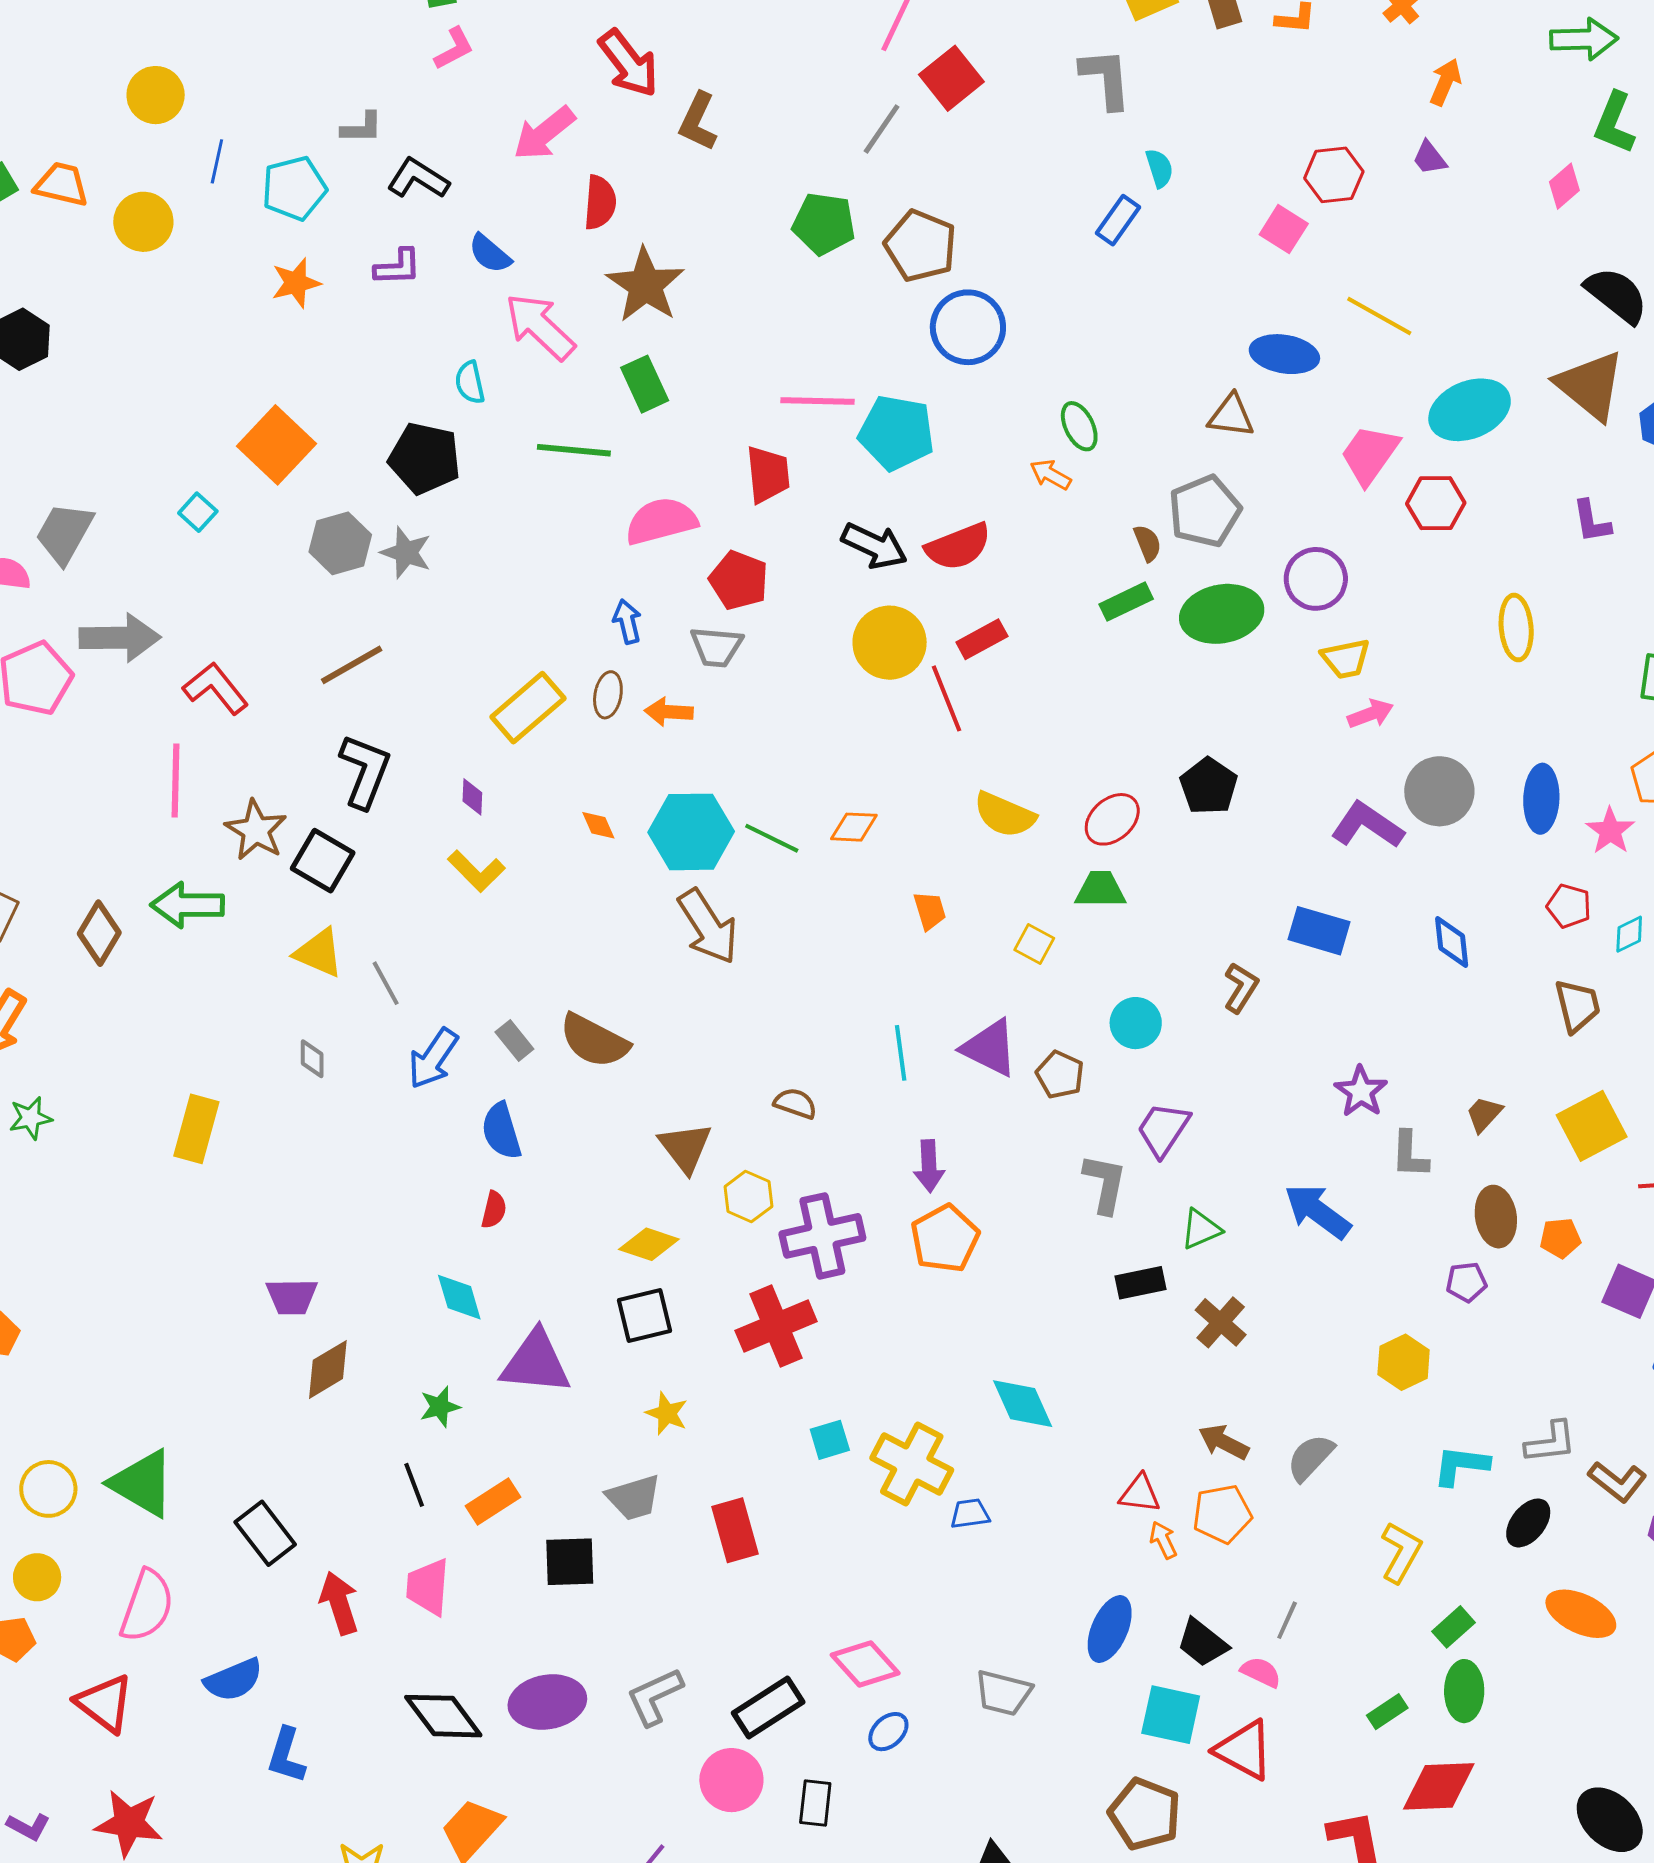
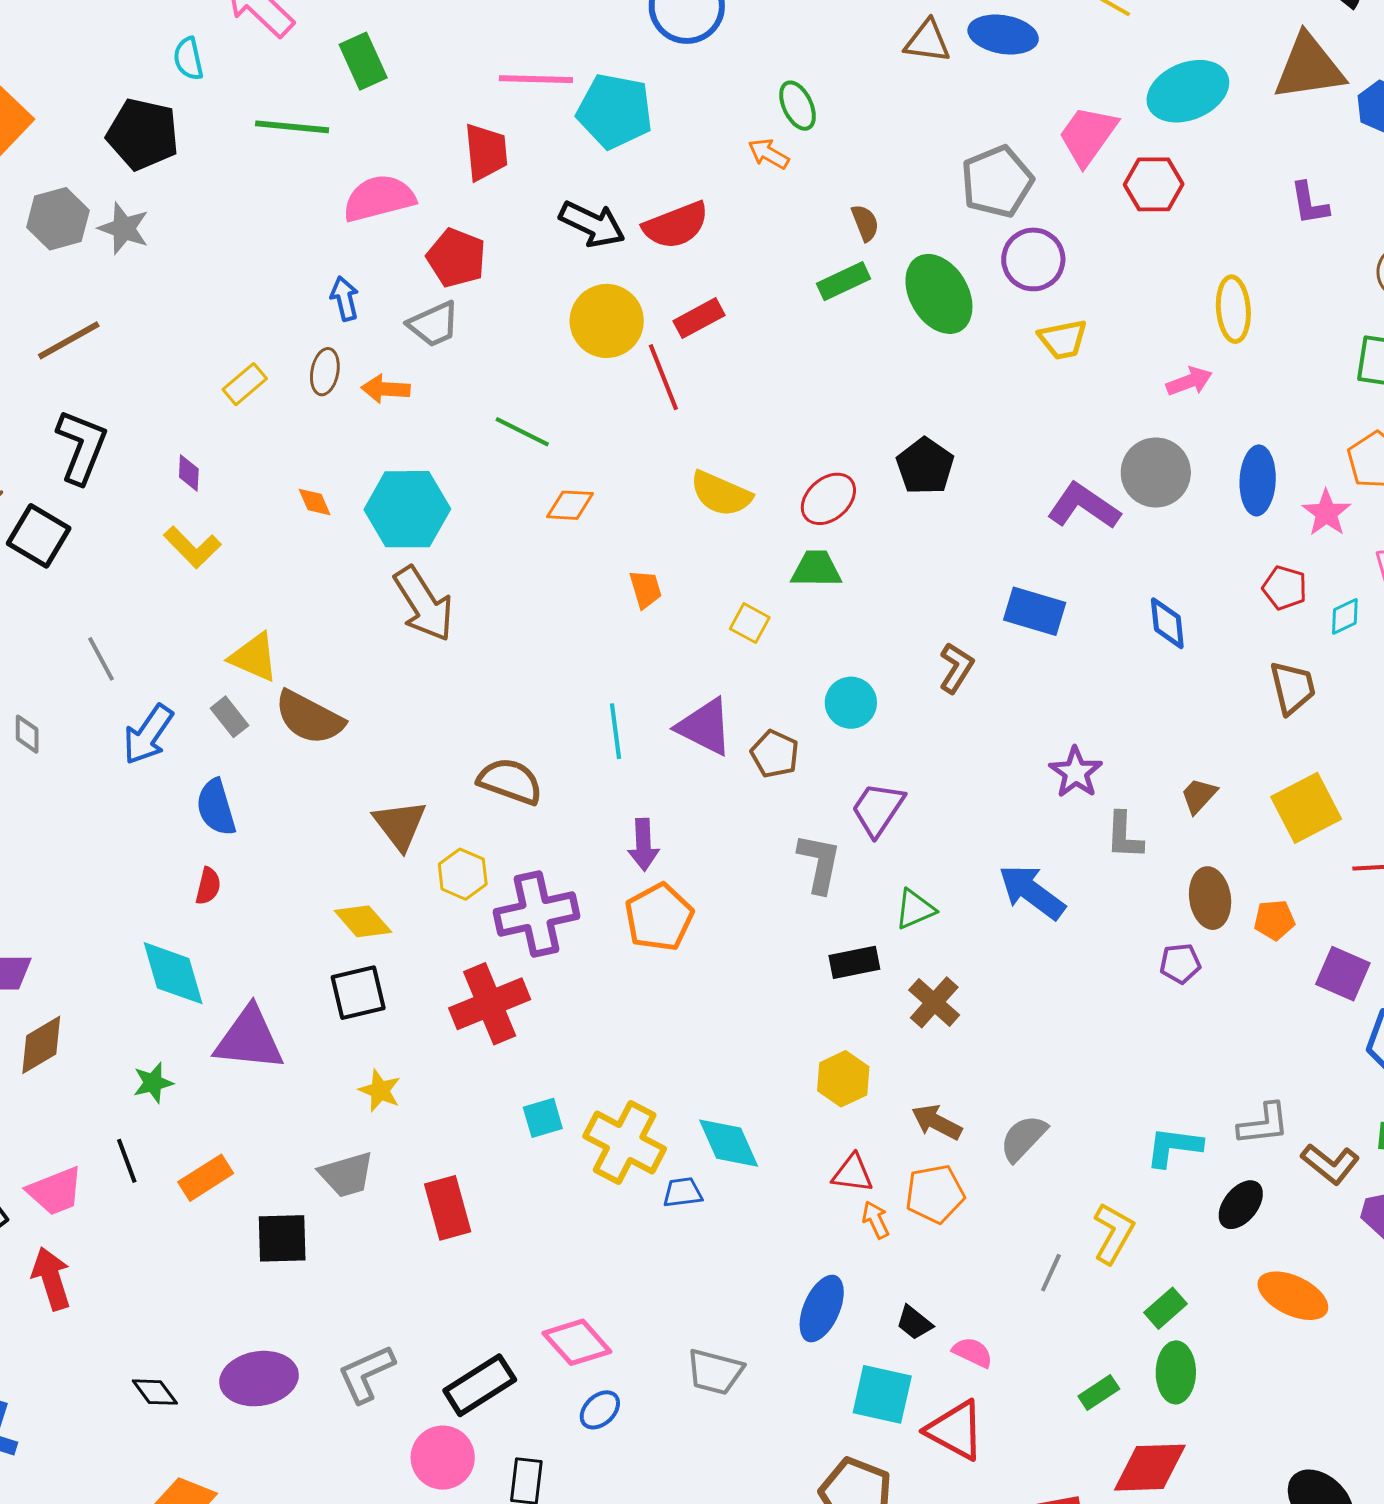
brown triangle: (1590, 385) -> (1309, 67), turned -48
brown triangle: (1231, 416) -> (927, 41), moved
gray pentagon: (1205, 511) -> (997, 182), moved
green ellipse: (1222, 614) -> (939, 294), turned 70
gray trapezoid: (717, 647) -> (434, 324), turned -30
yellow rectangle: (528, 708) -> (245, 384), size x0.6
pink arrow: (1370, 714) -> (1189, 381), moved
green line: (772, 838) -> (522, 432), moved
yellow triangle: (319, 953) -> (254, 657), moved
brown semicircle: (795, 1103) -> (510, 781), size x1.5
yellow diamond: (649, 1244) -> (363, 921), turned 30
cyan diamond: (459, 1297) -> (173, 973), size x1.4
yellow hexagon: (1404, 1362) -> (843, 1079), moved
cyan diamond: (1023, 1404) -> (729, 1143), moved
pink trapezoid: (428, 1587) -> (55, 1191), moved, turned -116
gray line: (1287, 1620) -> (1051, 1273), moved
black trapezoid: (1202, 1643) -> (914, 1323), size x0.7
black diamond: (443, 1716) -> (155, 1392), size x0.6

